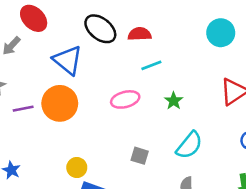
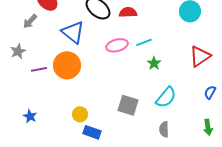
cyan line: (151, 65) -> (144, 42), moved
pink ellipse: (125, 99) -> (117, 45), moved
gray square: (140, 156) -> (128, 105), size x1.5

